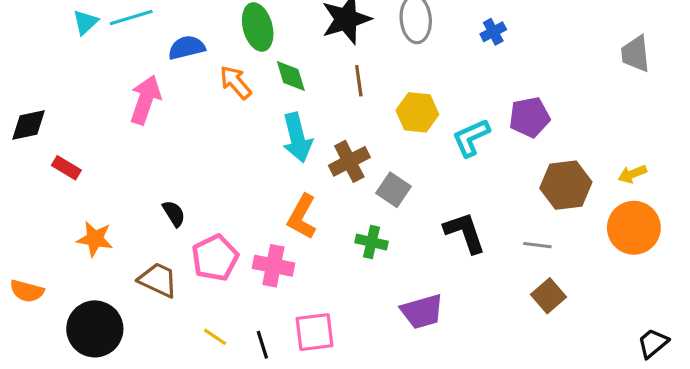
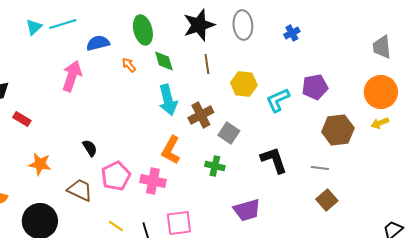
orange arrow: (236, 82) -> (129, 65), size x0.7
orange circle: (634, 228) -> (381, 92), moved

